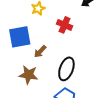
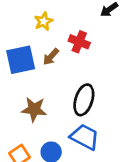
brown arrow: (40, 51) -> (51, 57), moved

